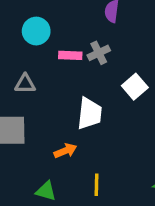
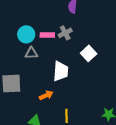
cyan circle: (36, 31) -> (26, 34), moved
gray triangle: (25, 84) -> (31, 53), moved

